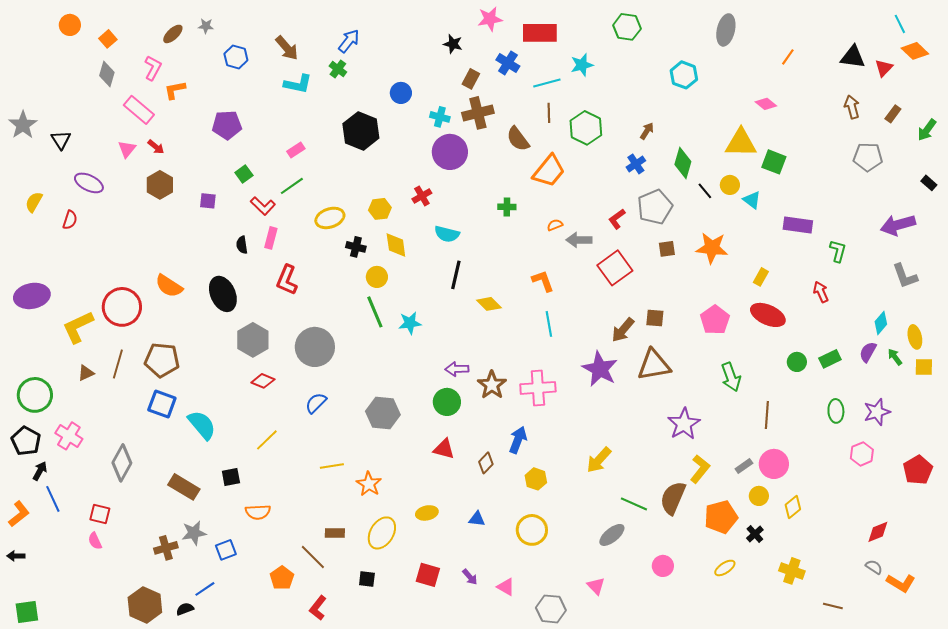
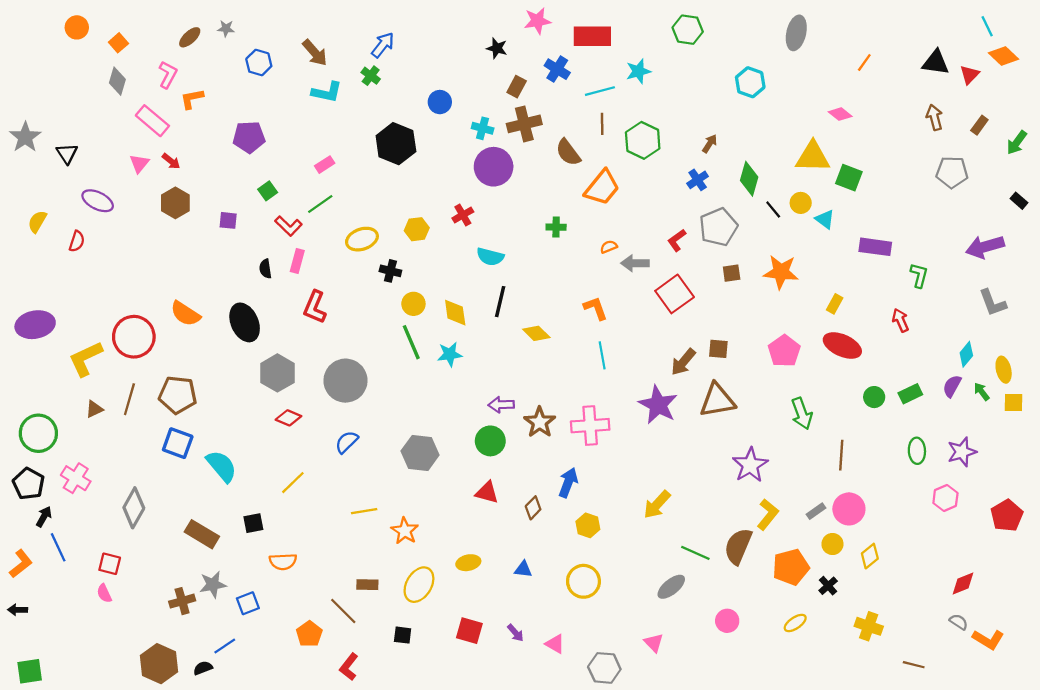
yellow diamond: (396, 245) -> (455, 313), moved

